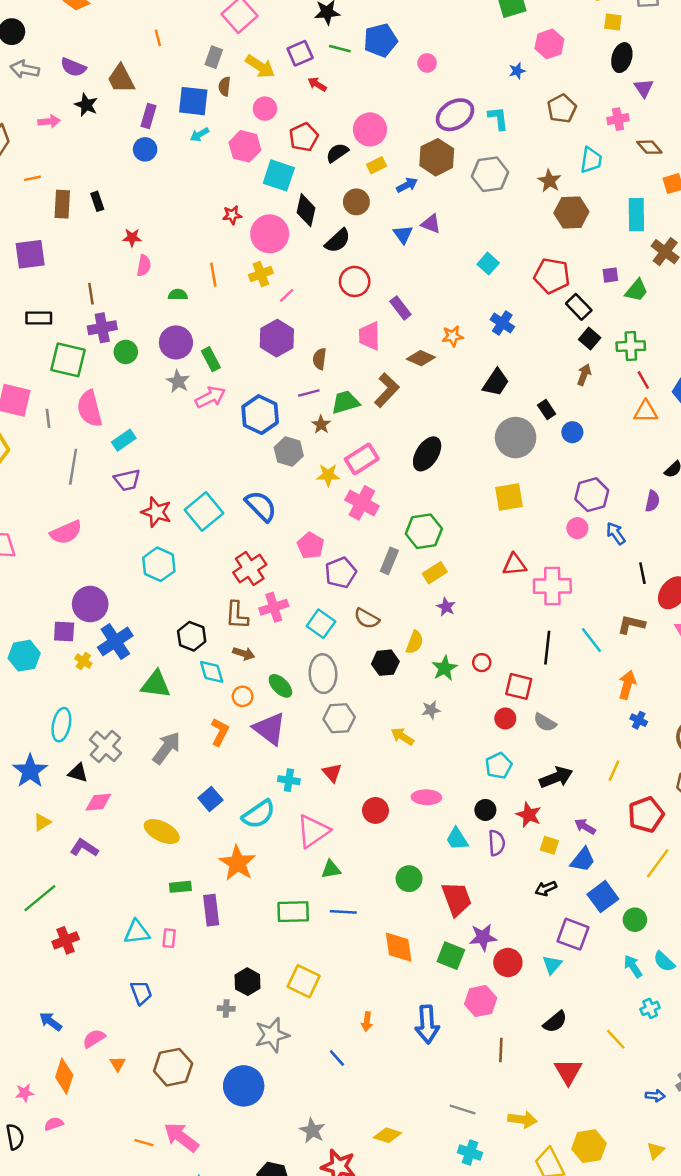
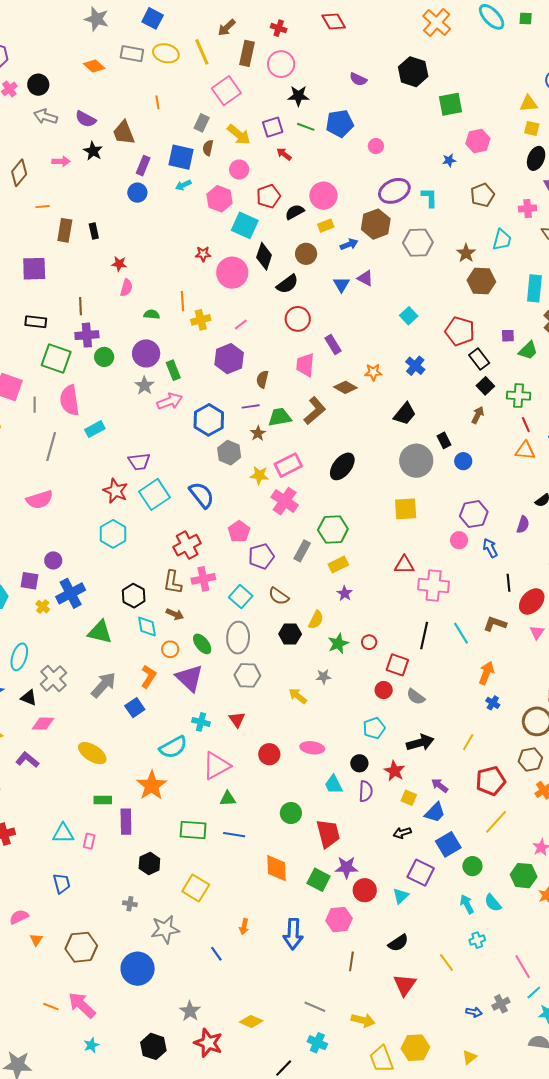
yellow cross: (261, 274) -> (201, 320), moved
purple trapezoid: (127, 480) -> (139, 462), moved
purple circle: (90, 604) -> (53, 560), size x0.6
blue square: (210, 799) -> (135, 708), moved
black hexagon: (247, 982) -> (149, 863), moved

